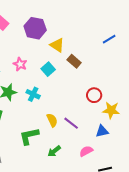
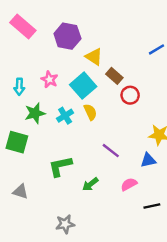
cyan square: (48, 69) -> (83, 86), size x1.5
cyan cross: (33, 94) -> (65, 116), turned 32
red circle: (94, 95) -> (130, 95), moved
yellow semicircle: (52, 120) -> (90, 112), moved

